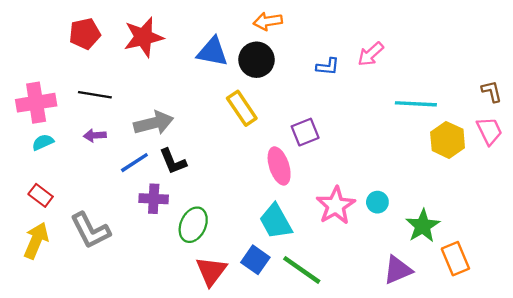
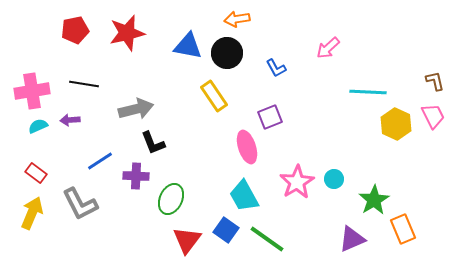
blue L-shape: (328, 66) -> (276, 68), moved, turned 55
purple arrow: (95, 135) -> (70, 120), moved
blue line: (134, 163) -> (100, 161), moved

